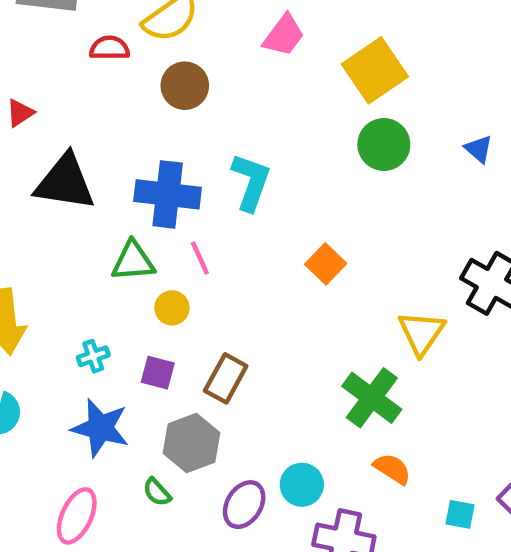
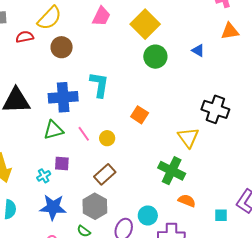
pink line: (200, 258) -> (84, 134), moved
yellow circle: (172, 308) -> (107, 138), moved
purple square: (158, 373) -> (62, 164), moved
brown rectangle: (226, 378) -> (105, 174), turned 30

